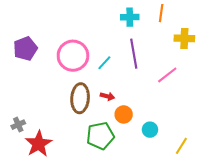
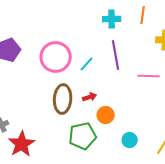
pink line: (167, 75) -> (149, 76), turned 40
red arrow: (107, 96) -> (90, 97), turned -32
cyan circle: (150, 130) -> (130, 140), moved

